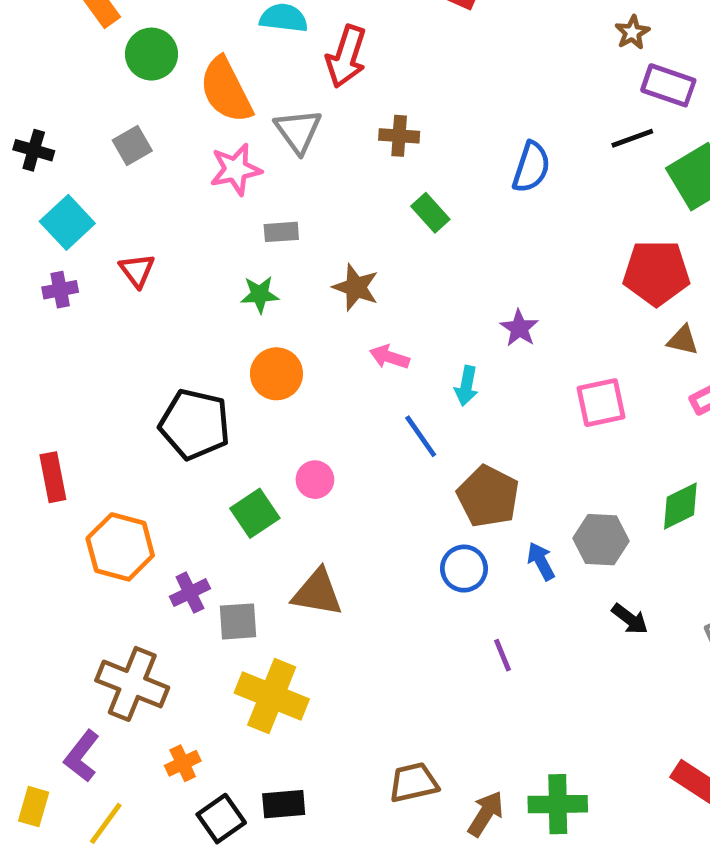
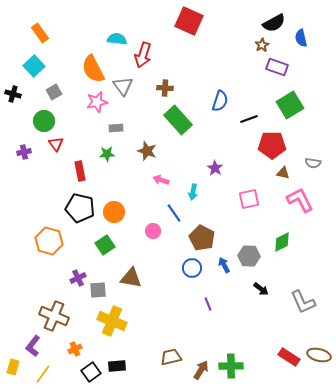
green circle: (151, 54) -> (44, 121), moved
black line: (632, 138) -> (249, 119), moved
green rectangle: (430, 213) -> (178, 120), size x1.8
cyan square: (67, 222) -> (34, 66), moved
orange circle: (276, 374) -> (114, 212), moved
red rectangle: (53, 477) -> (80, 171), moved
pink circle: (315, 480) -> (153, 231), moved
orange hexagon: (120, 547) -> (49, 241), moved

